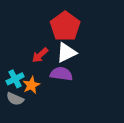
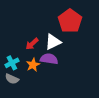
red pentagon: (65, 26) -> (70, 21), moved
orange star: (31, 85) -> (33, 65), moved

